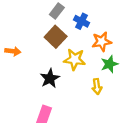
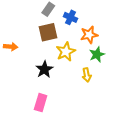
brown square: (56, 37) -> (48, 32), turned 36
yellow star: (75, 59) -> (66, 52), turned -30

